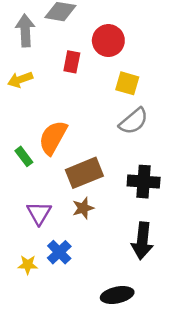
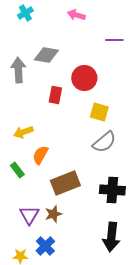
yellow arrow: (20, 80) -> (23, 132), moved
orange semicircle: (53, 138) -> (40, 155), size x0.7
brown star: (83, 208) -> (53, 214), moved

